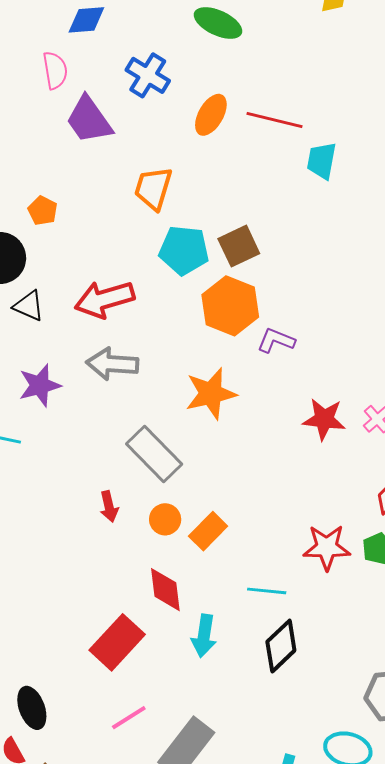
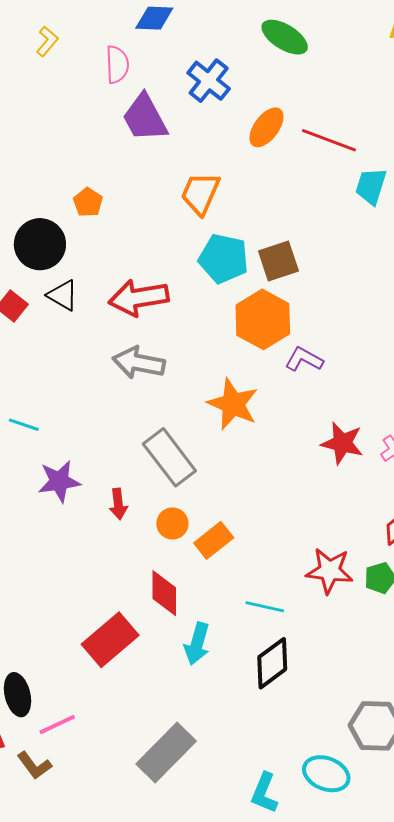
purple star: (40, 385) -> (59, 481), moved
orange star: (211, 394) -> (233, 404), turned 30
pink line: (129, 718) -> (57, 724), moved

